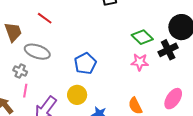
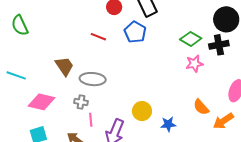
red line: (45, 18) -> (98, 37), moved
black cross: (168, 50) -> (219, 45), turned 30
blue pentagon: (85, 64) -> (135, 32), moved

